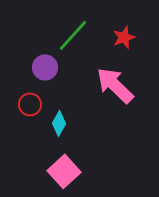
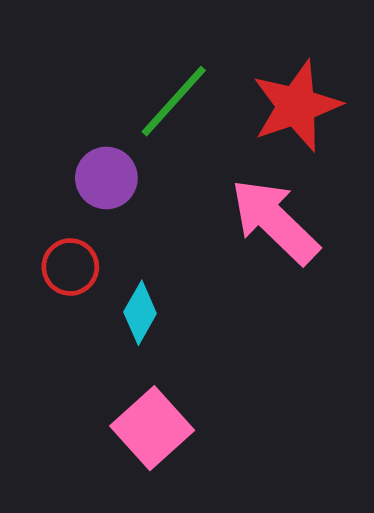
red star: (124, 37) -> (296, 106), size x1.6

